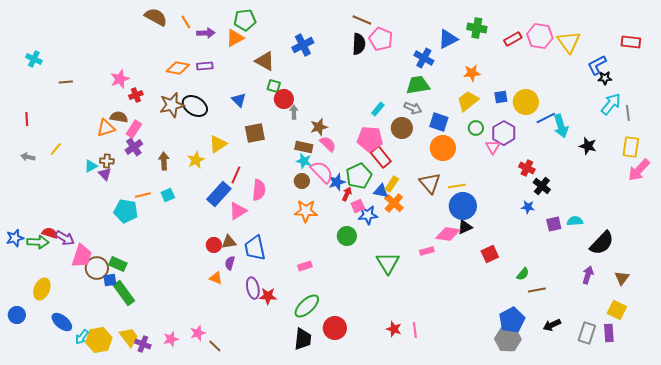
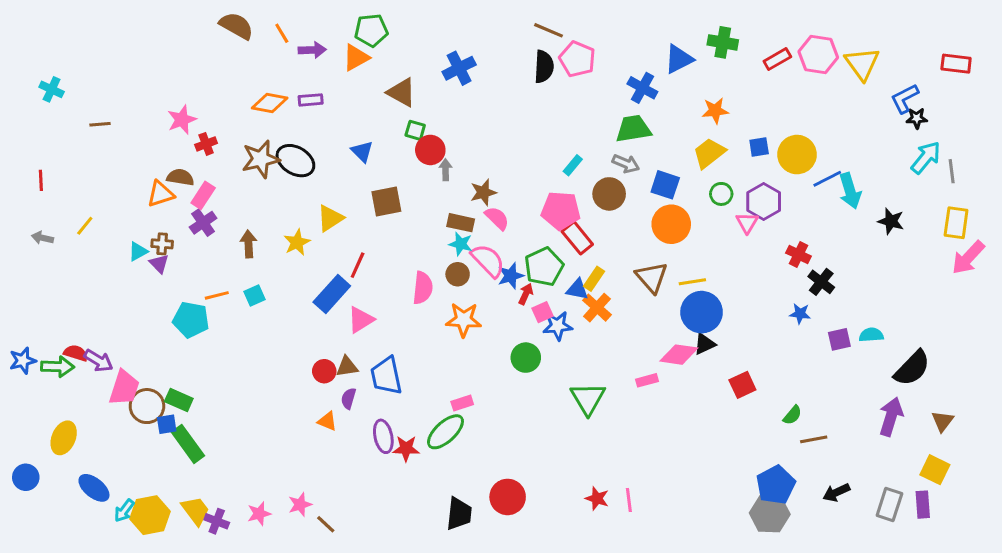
pink semicircle: (259, 190) -> (423, 288), moved
purple arrow: (588, 275) -> (891, 417), size x1.4
green ellipse: (307, 306) -> (445, 432), moved

